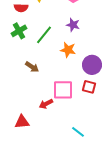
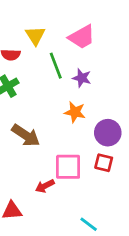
green line: (44, 35) -> (56, 66), moved, turned -60
brown arrow: (32, 67) -> (26, 135), size x1.5

